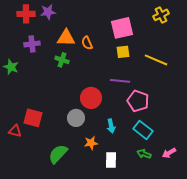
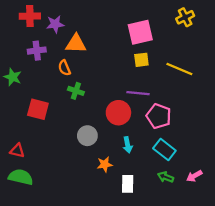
purple star: (48, 12) -> (55, 24), moved
orange semicircle: (87, 43) -> (64, 68), moved
green cross: (62, 60) -> (76, 91), moved
red circle: (91, 98) -> (118, 113), moved
red square: (33, 118) -> (38, 109), moved
green semicircle: (58, 154) -> (21, 177), moved, turned 60

